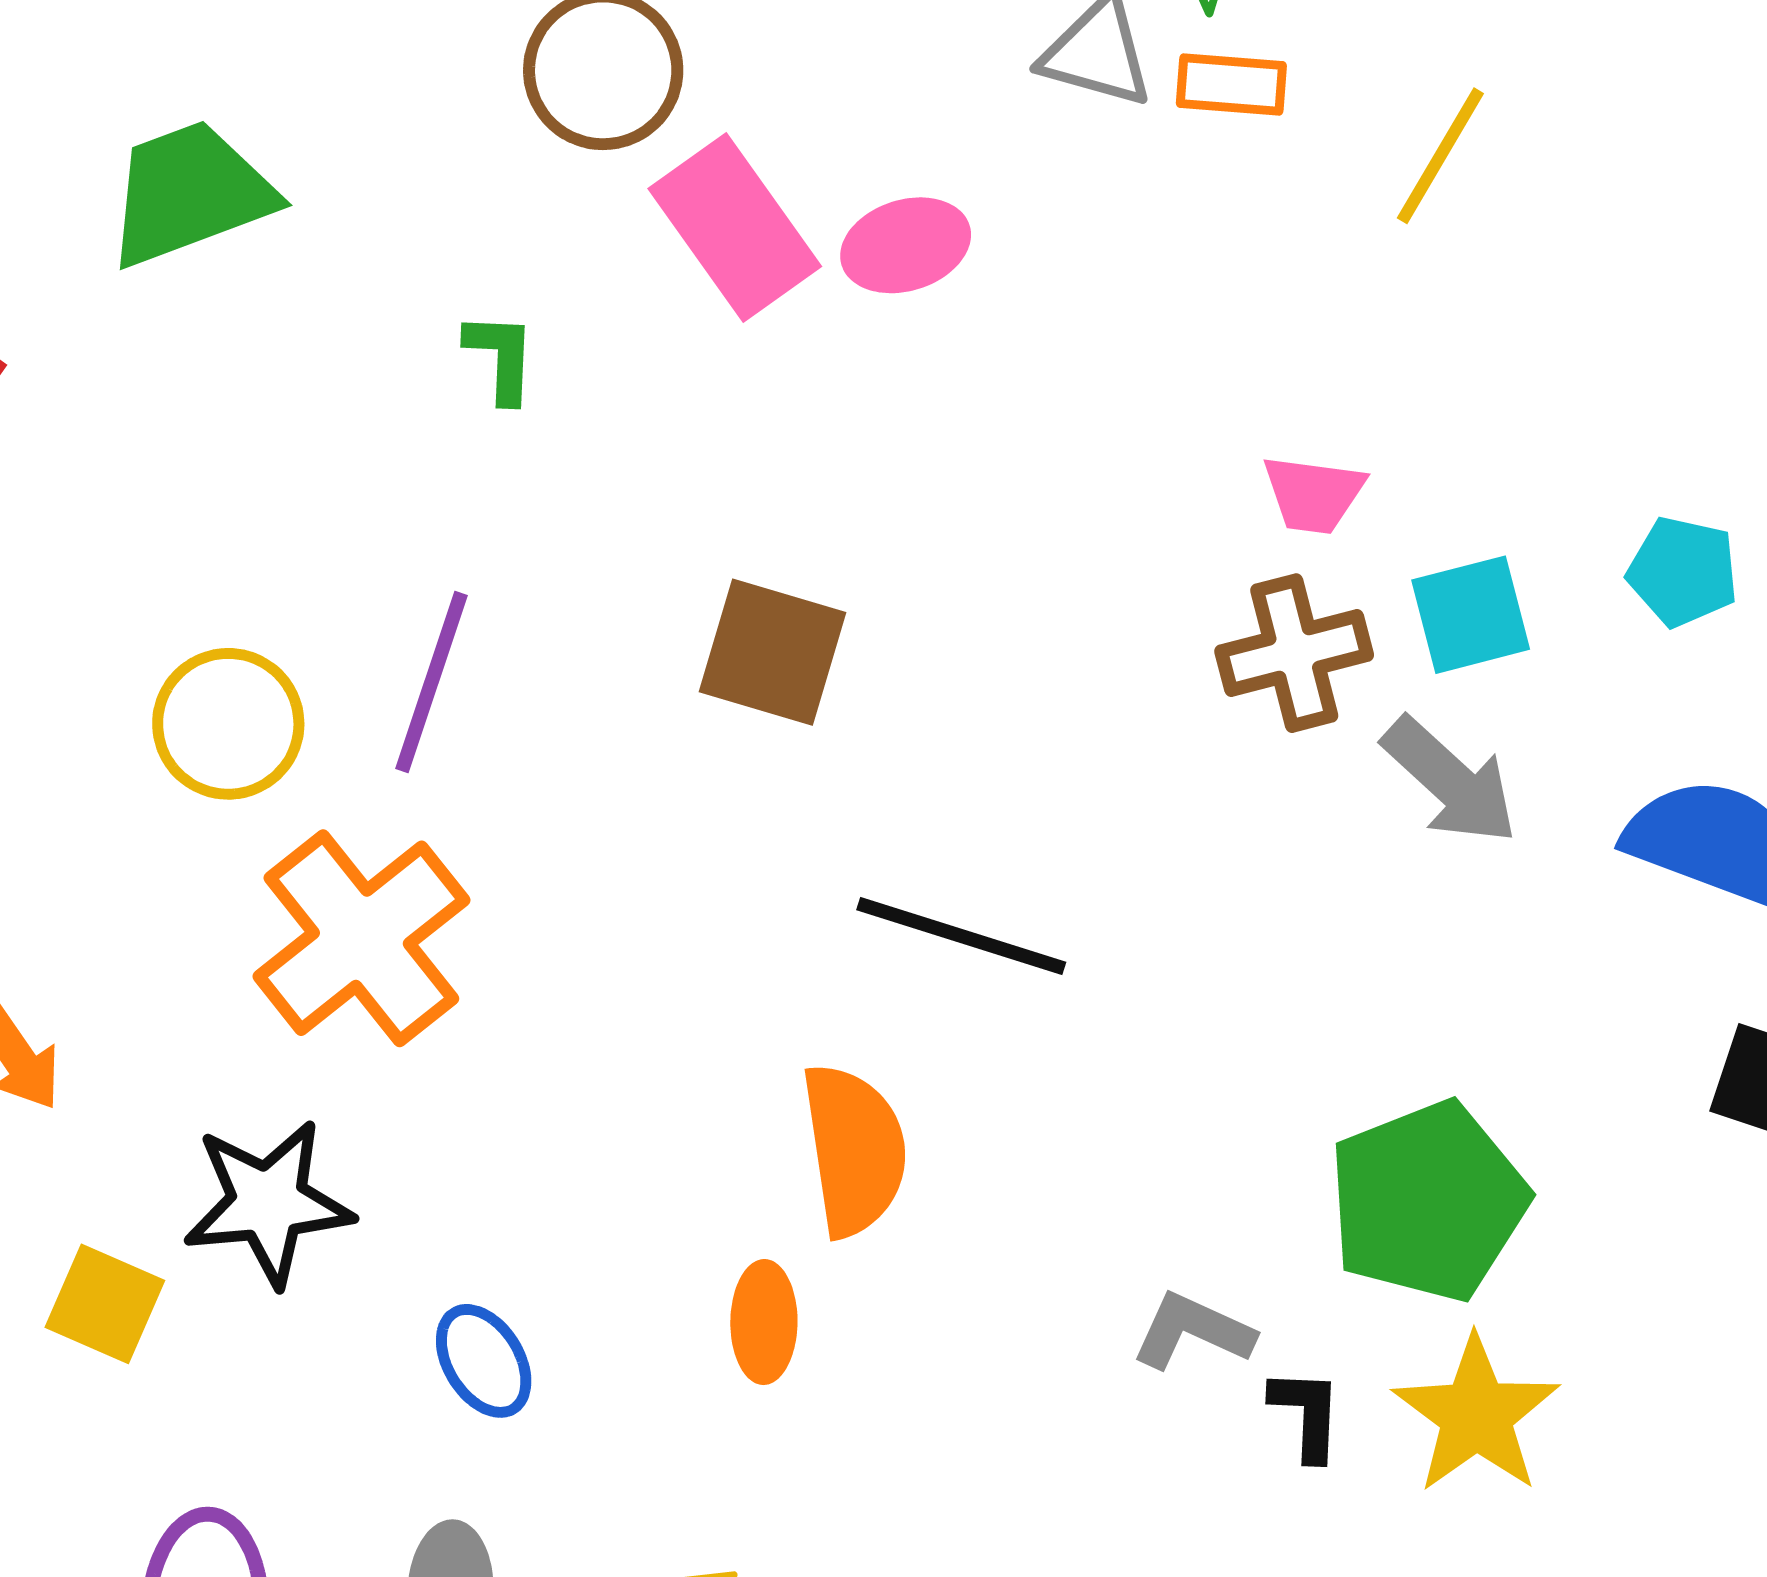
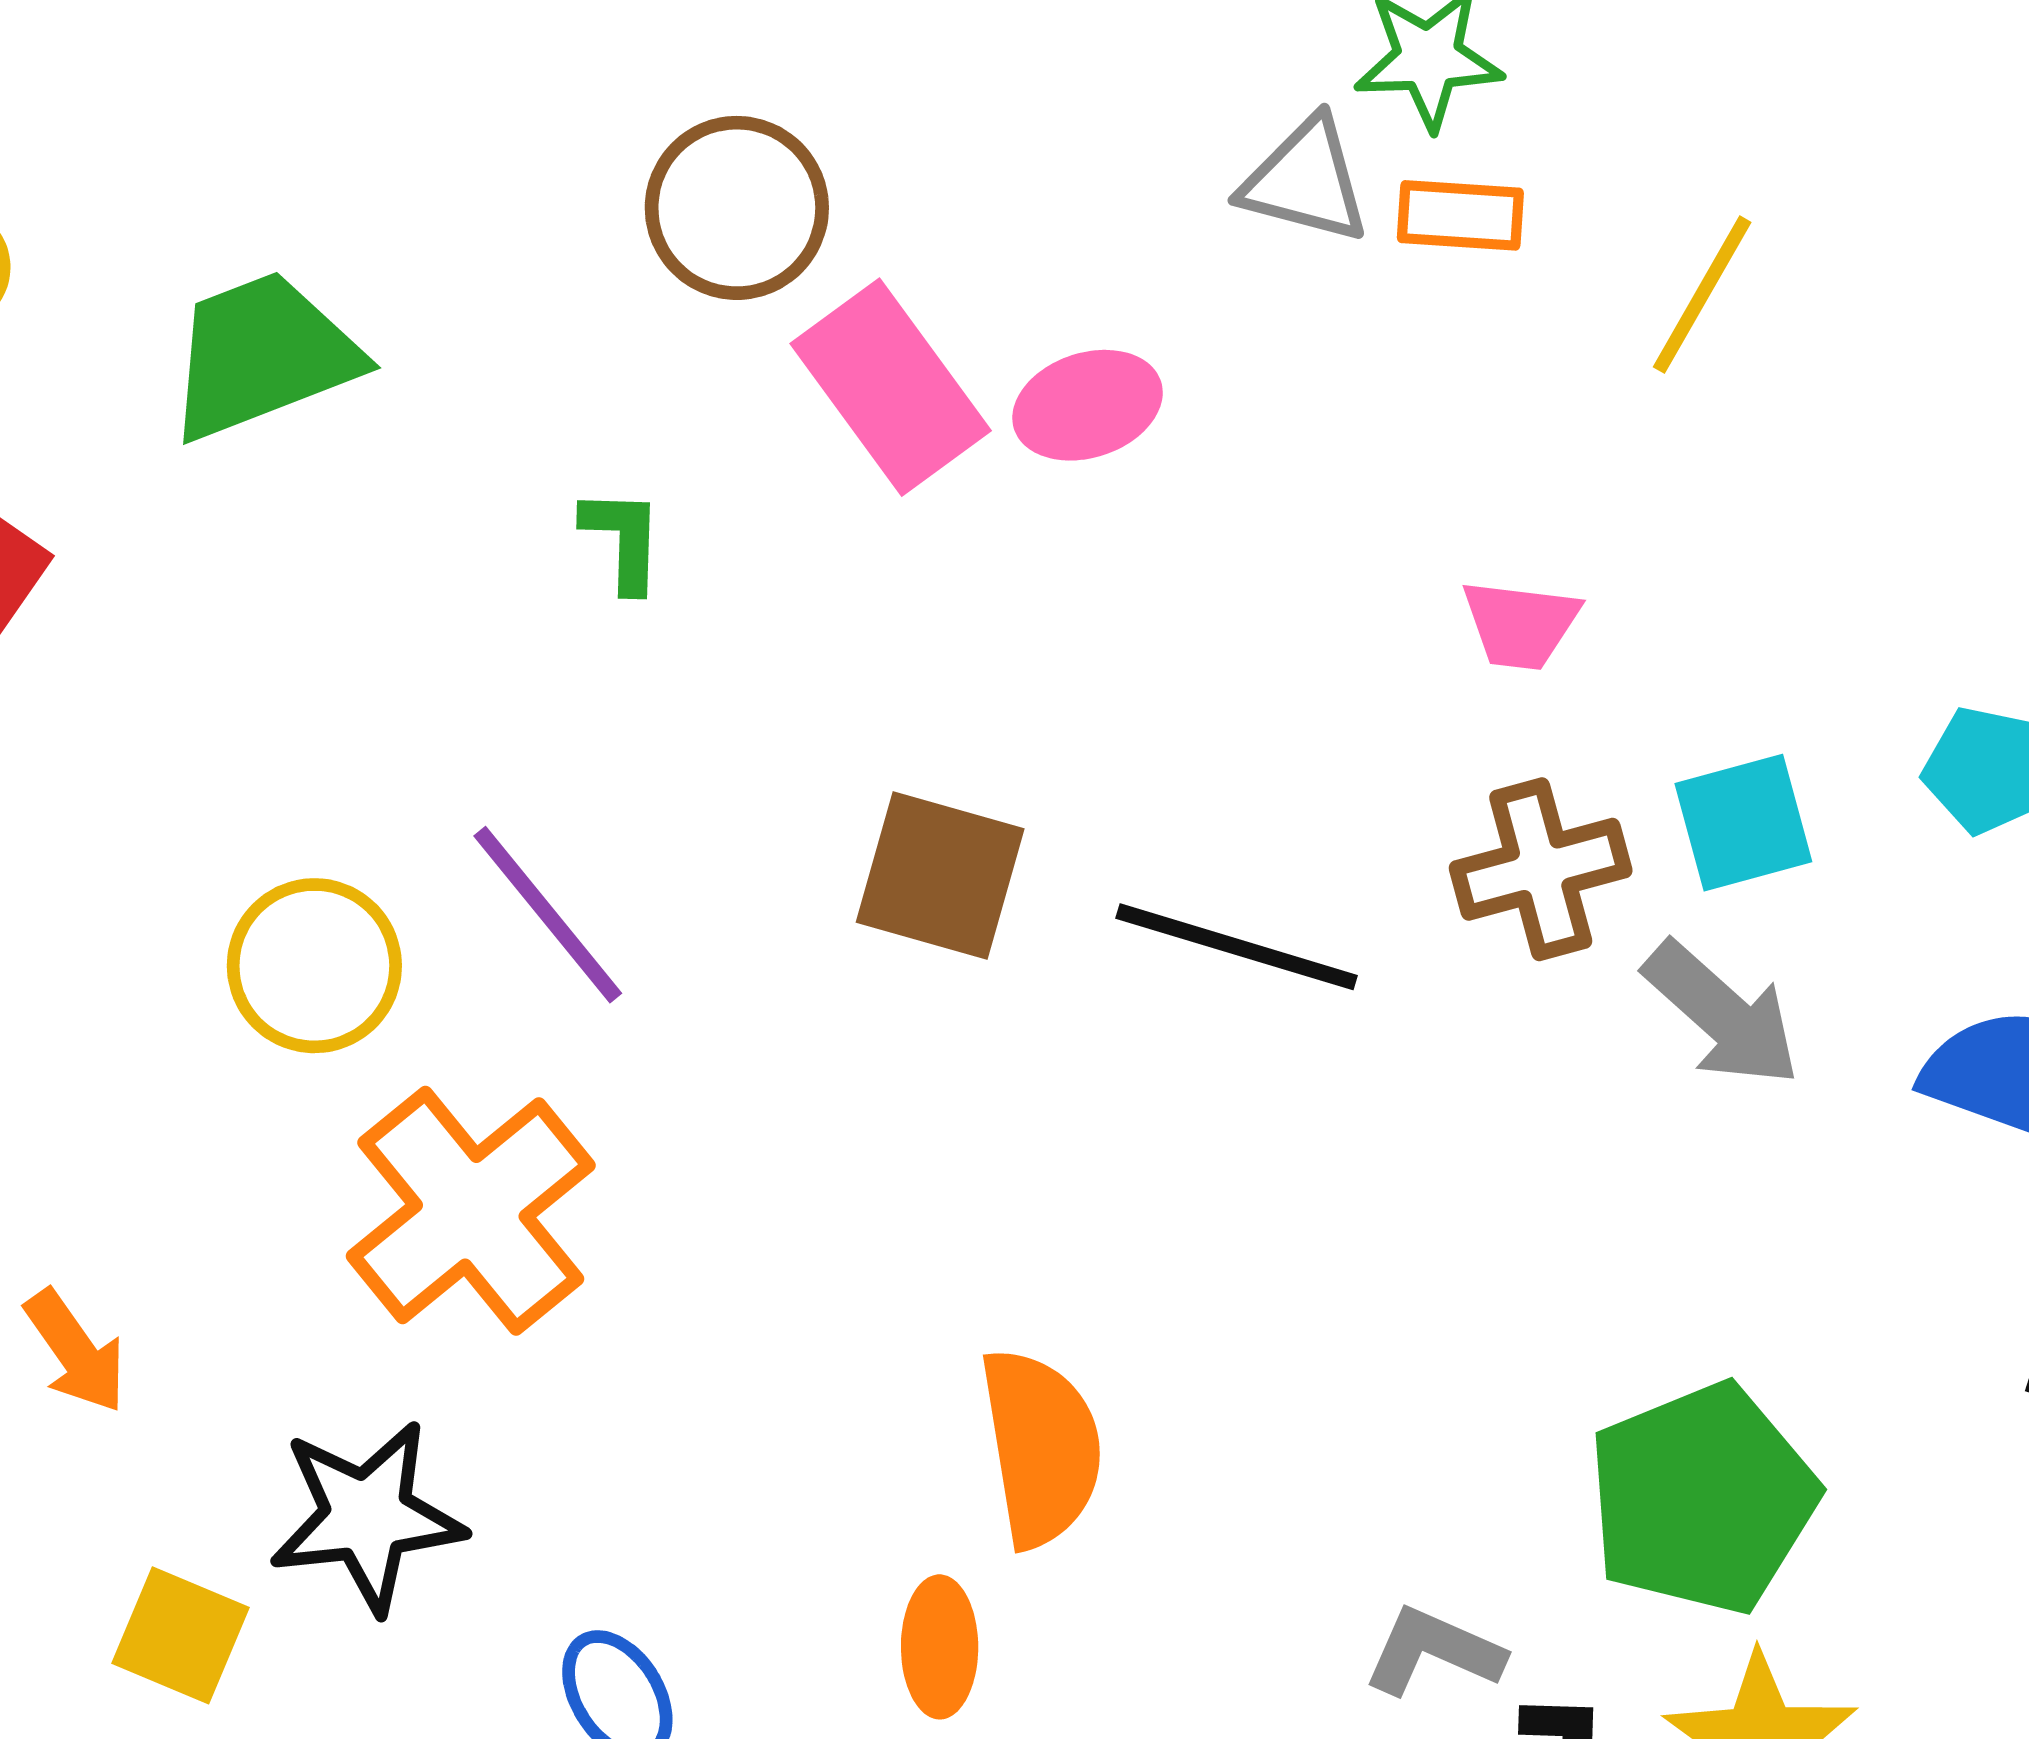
pink trapezoid: (1314, 494) -> (1520, 624), moved
purple line: (432, 682) -> (548, 915), turned -57
black line: (961, 936) -> (1237, 947), moved

